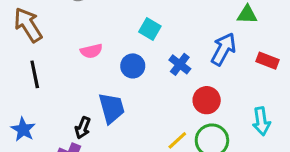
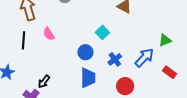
green triangle: (247, 14) -> (165, 40), turned -40
pink semicircle: (91, 51) -> (49, 34), moved, turned 56
blue trapezoid: (112, 108) -> (88, 78), moved

